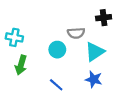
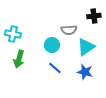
blue line: (56, 85) -> (55, 68), moved

